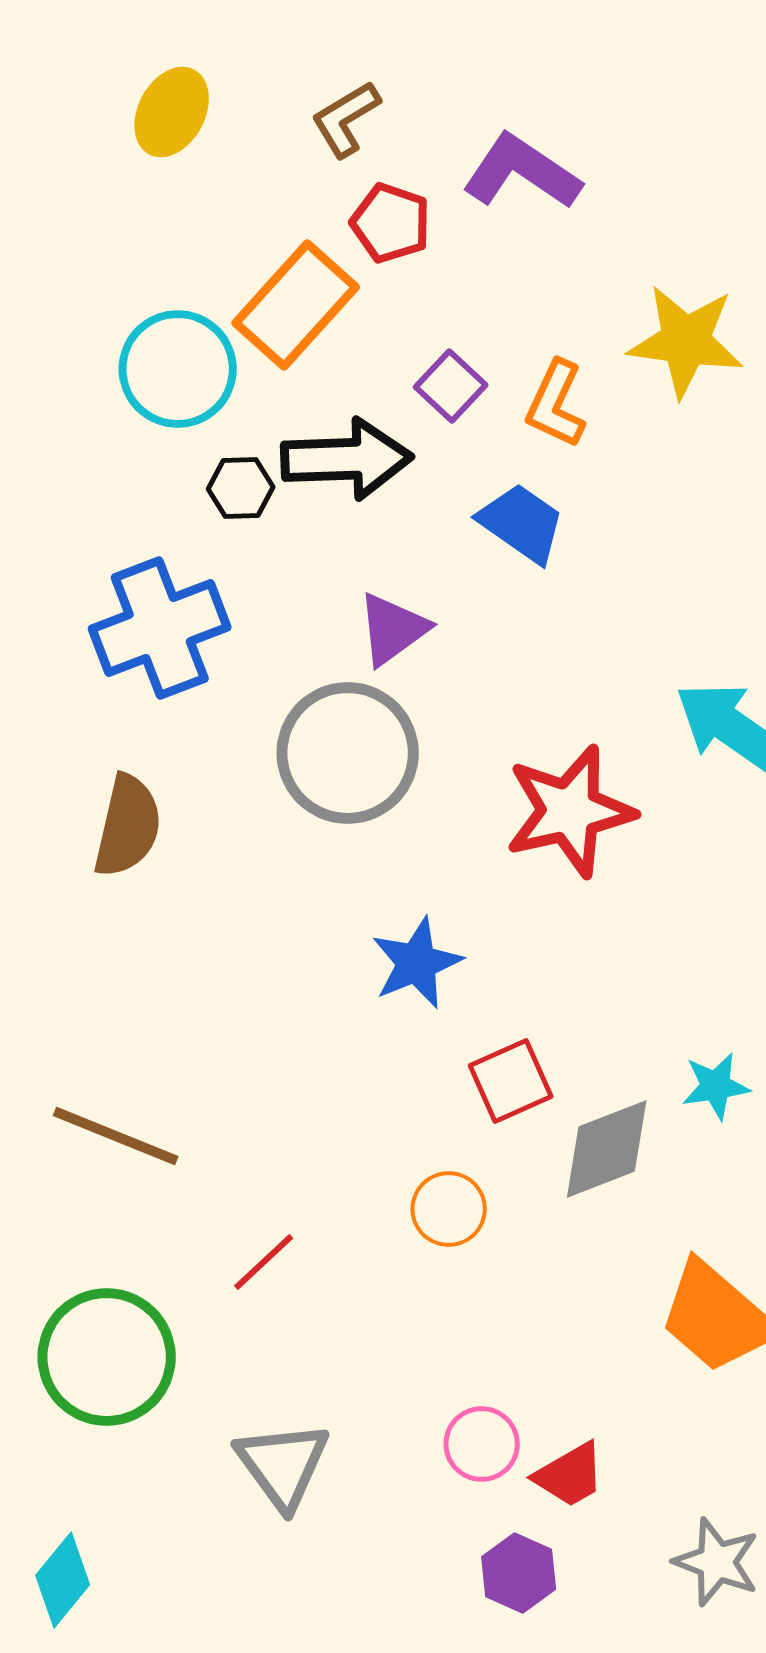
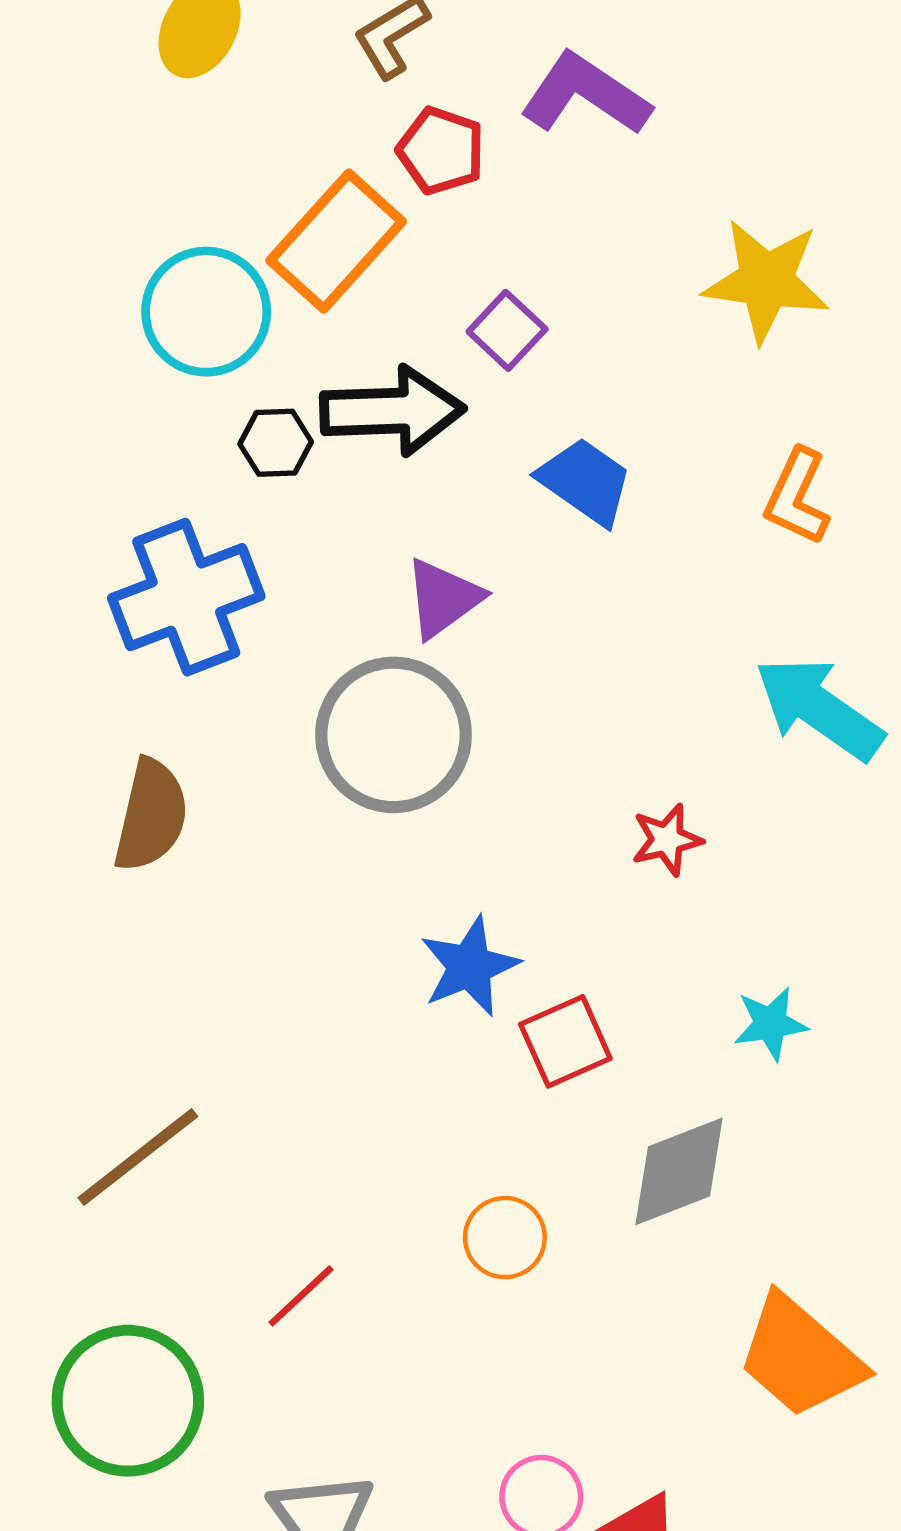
orange L-shape: (556, 404) -> (797, 497), moved
red star: (570, 811) -> (667, 840), moved, size x0.5
red square: (511, 1081) -> (565, 1041), moved
cyan star: (716, 1086) -> (771, 1024), moved
brown line: (116, 1136) -> (138, 1157), turned -60

